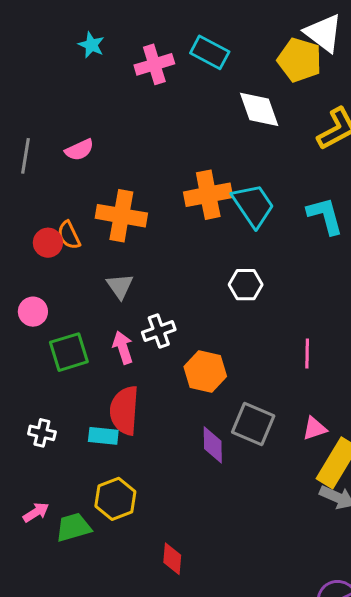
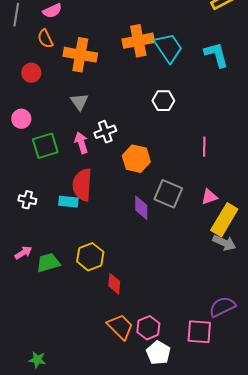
orange semicircle: (69, 235) -> (45, 39), moved
yellow hexagon: (115, 499) -> (90, 257), moved

